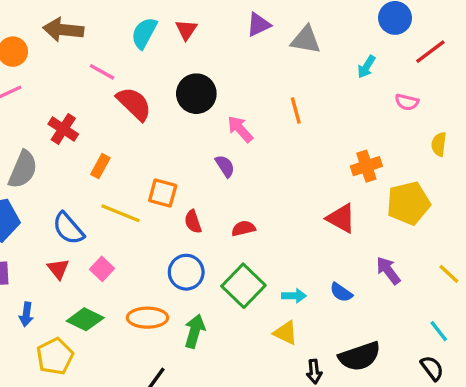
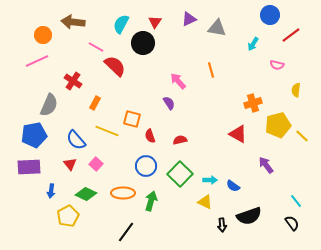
red triangle: (186, 30) -> (155, 22), moved
black circle: (196, 94) -> (143, 43), moved
yellow line: (449, 274) -> (302, 136), moved
blue semicircle: (341, 292) -> (233, 186), moved

